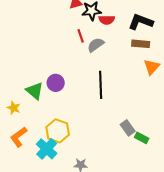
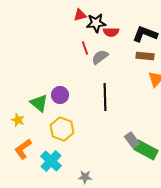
yellow hexagon: (58, 131) -> (62, 129), moved
green rectangle: (142, 138) -> (146, 150), size x1.6

